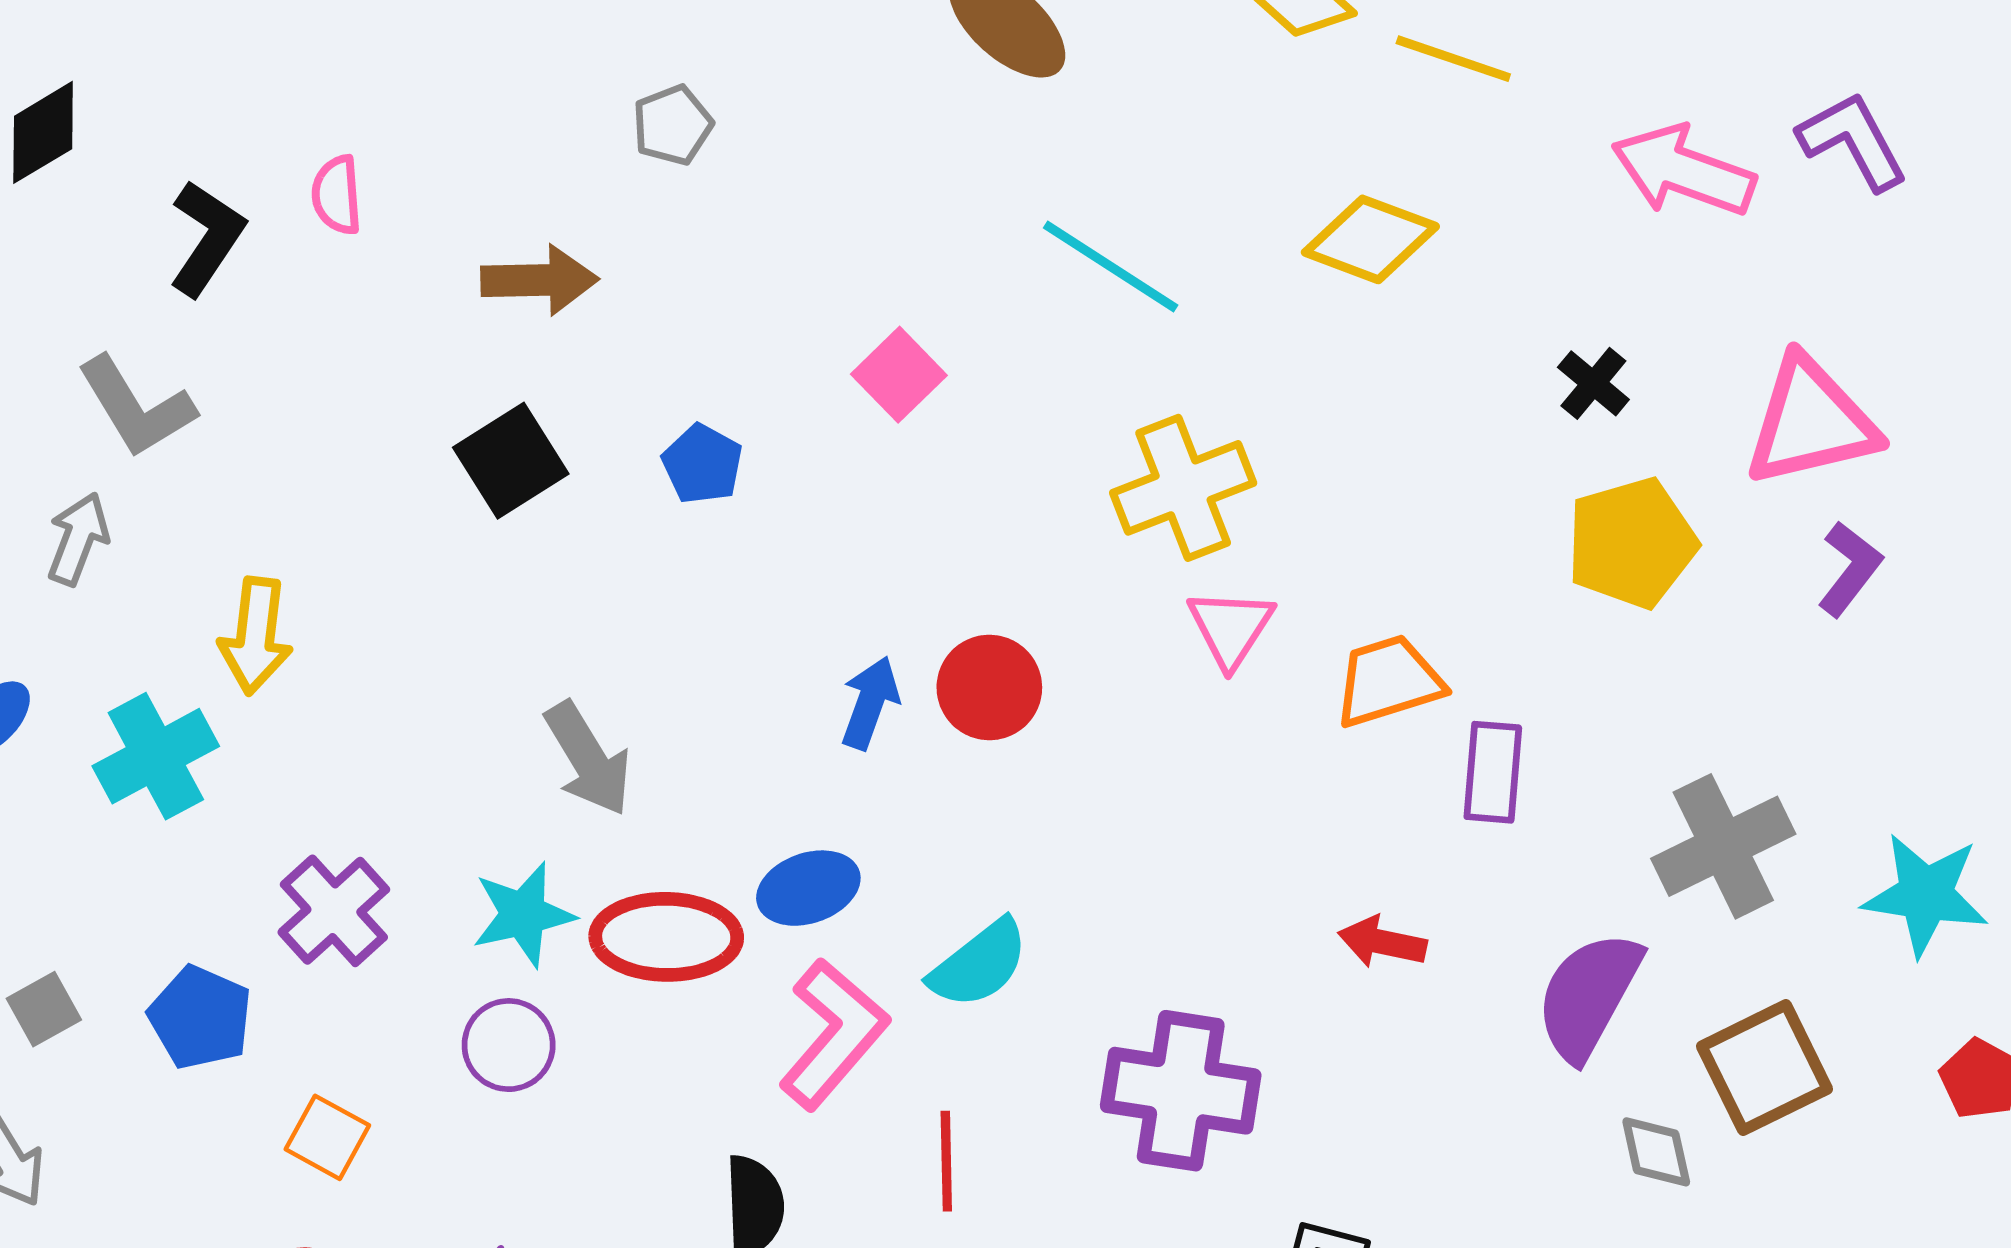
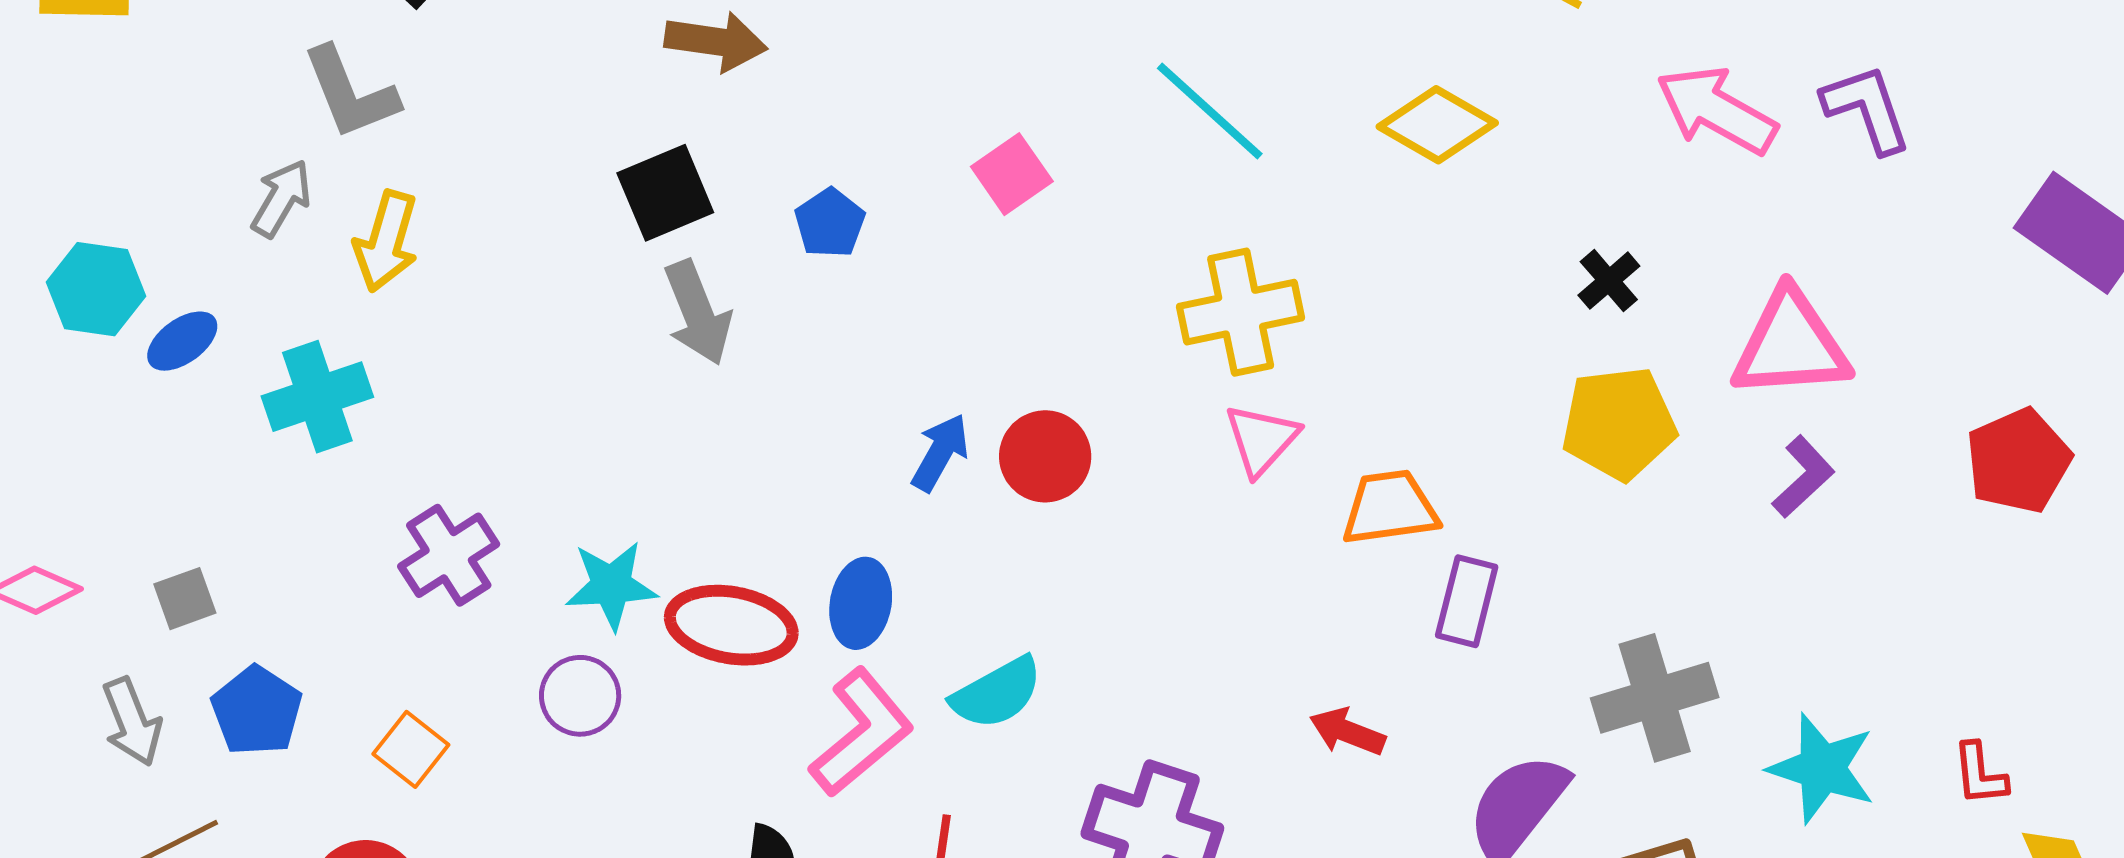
yellow arrow: (256, 636) -> (386, 241), moved
gray arrow: (588, 759) -> (698, 313), moved
blue ellipse: (808, 888) -> (861, 603), turned -70
blue pentagon: (200, 1017) -> (257, 711), moved

